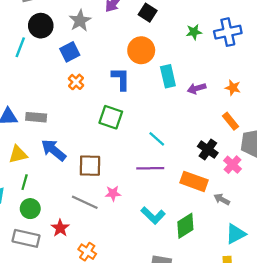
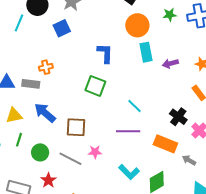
orange circle: (141, 50) -> (137, 25), moved
orange cross: (76, 82) -> (46, 67), moved, turned 32
green circle: (30, 209) -> (40, 152), moved

